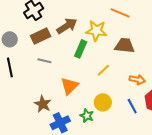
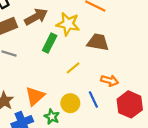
orange triangle: (69, 86) -> (35, 96), moved
blue line: (132, 106) -> (93, 100), moved

